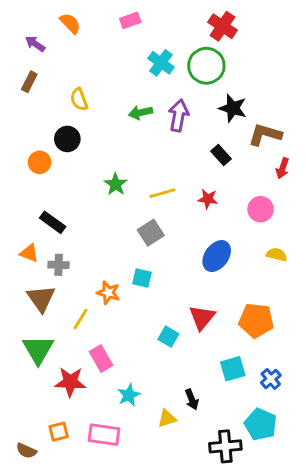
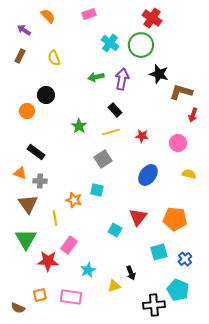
yellow semicircle: (79, 99) -> (54, 58), moved
black rectangle: (221, 155) -> (115, 110), moved
yellow line: (81, 319) -> (55, 218), turned -42
pink rectangle: (101, 358) -> (69, 245), turned 66

